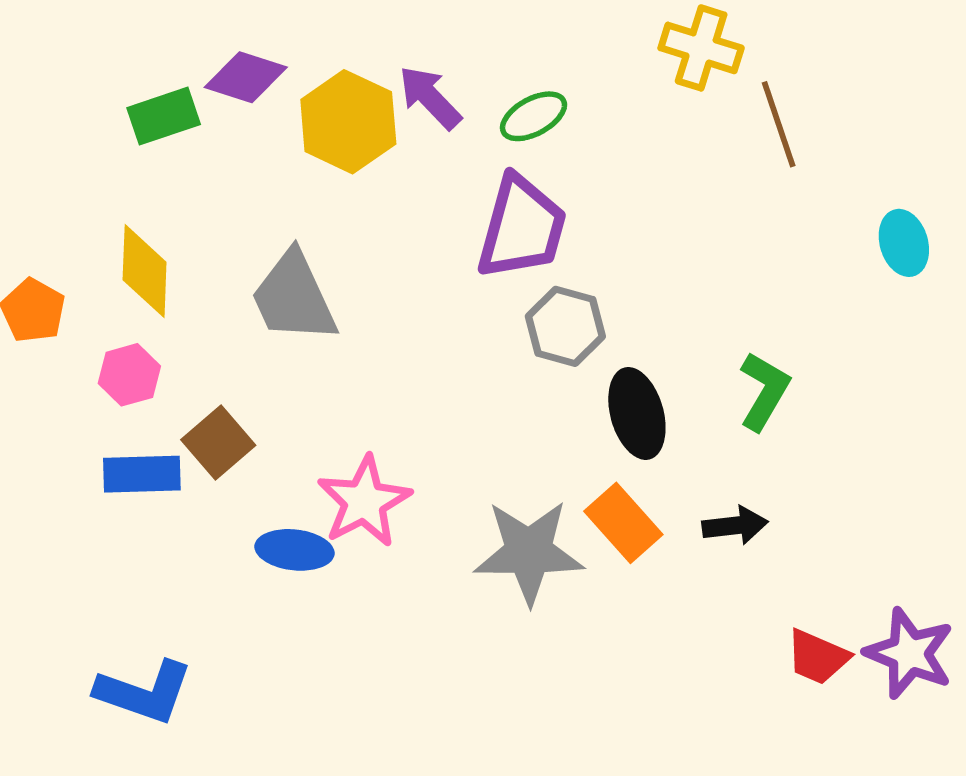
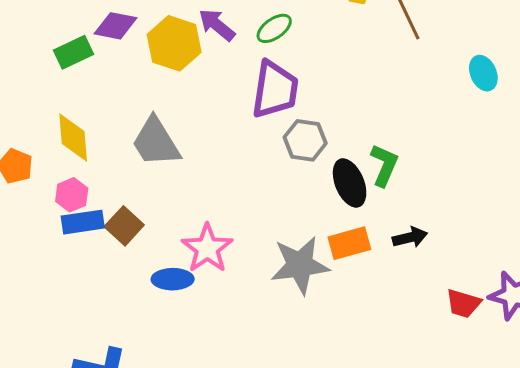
green L-shape: (764, 391) -> (384, 165), moved
blue rectangle: (142, 474) -> (83, 222), moved
orange rectangle: (623, 523) -> (349, 243), turned -57

